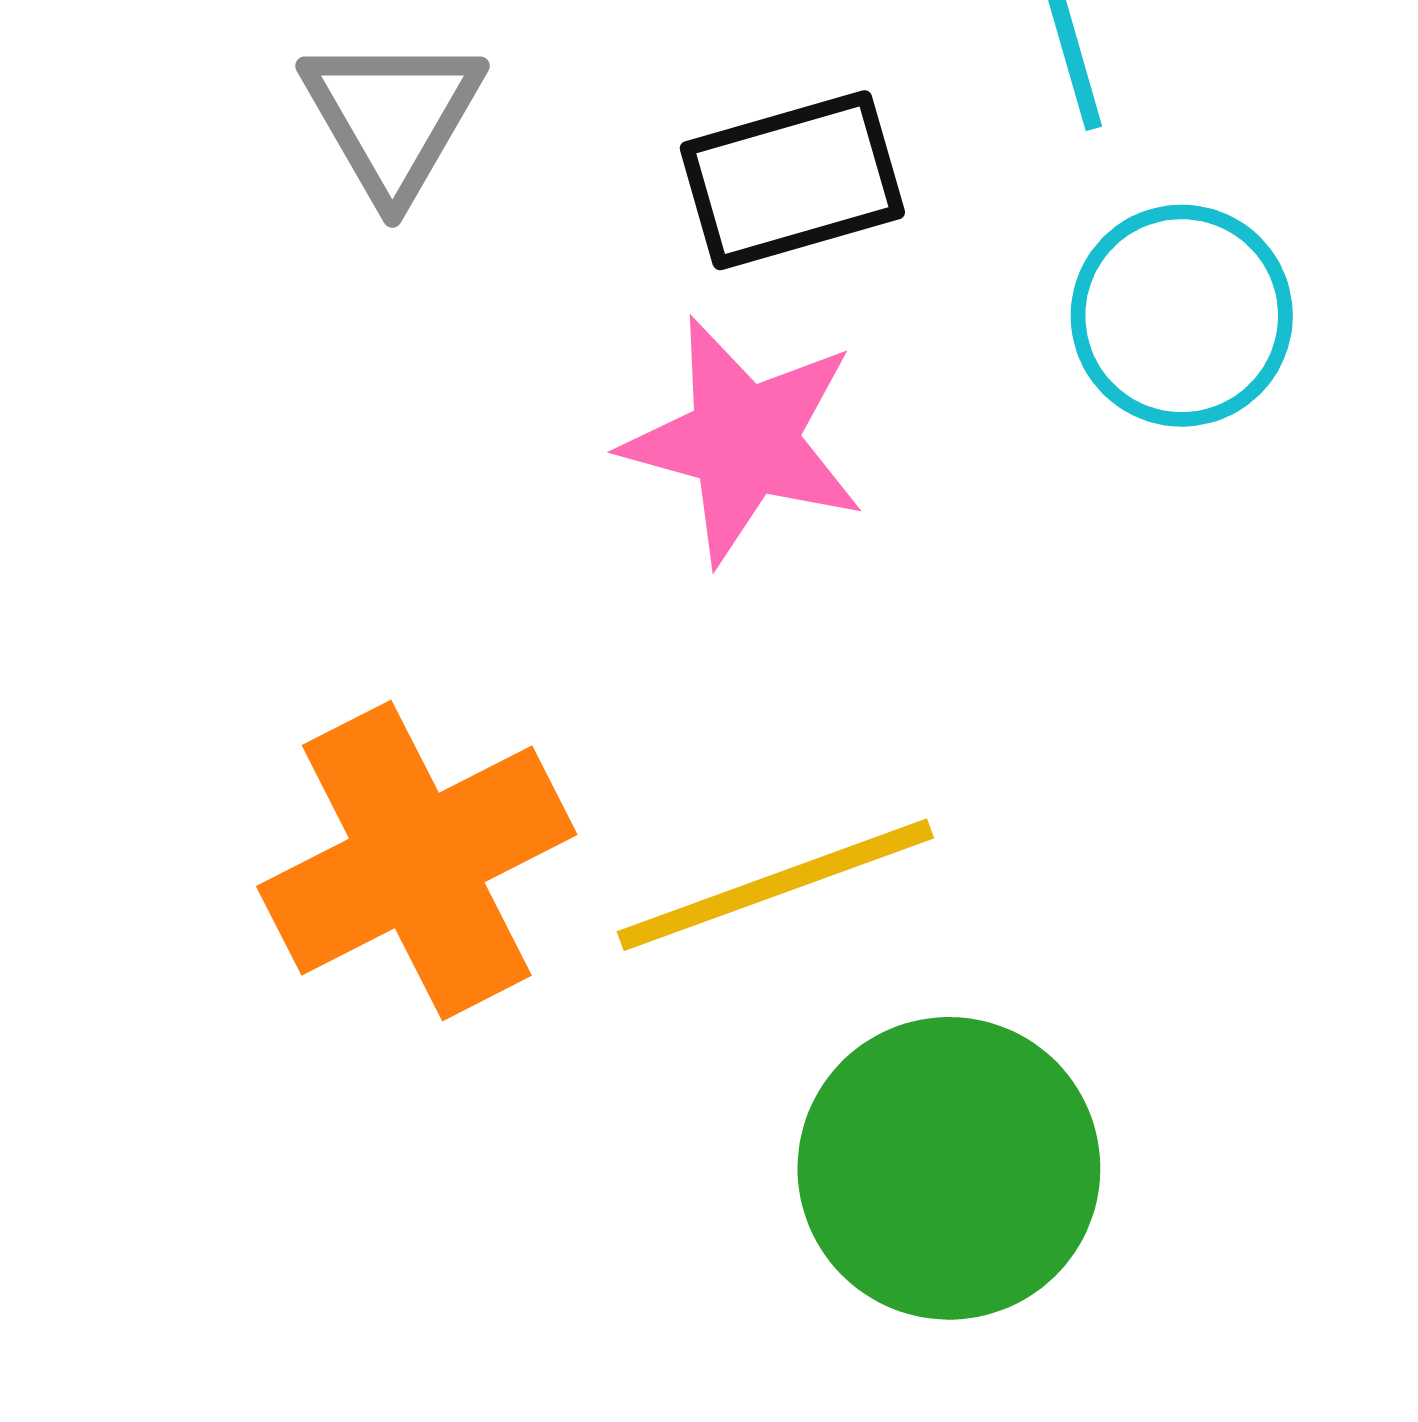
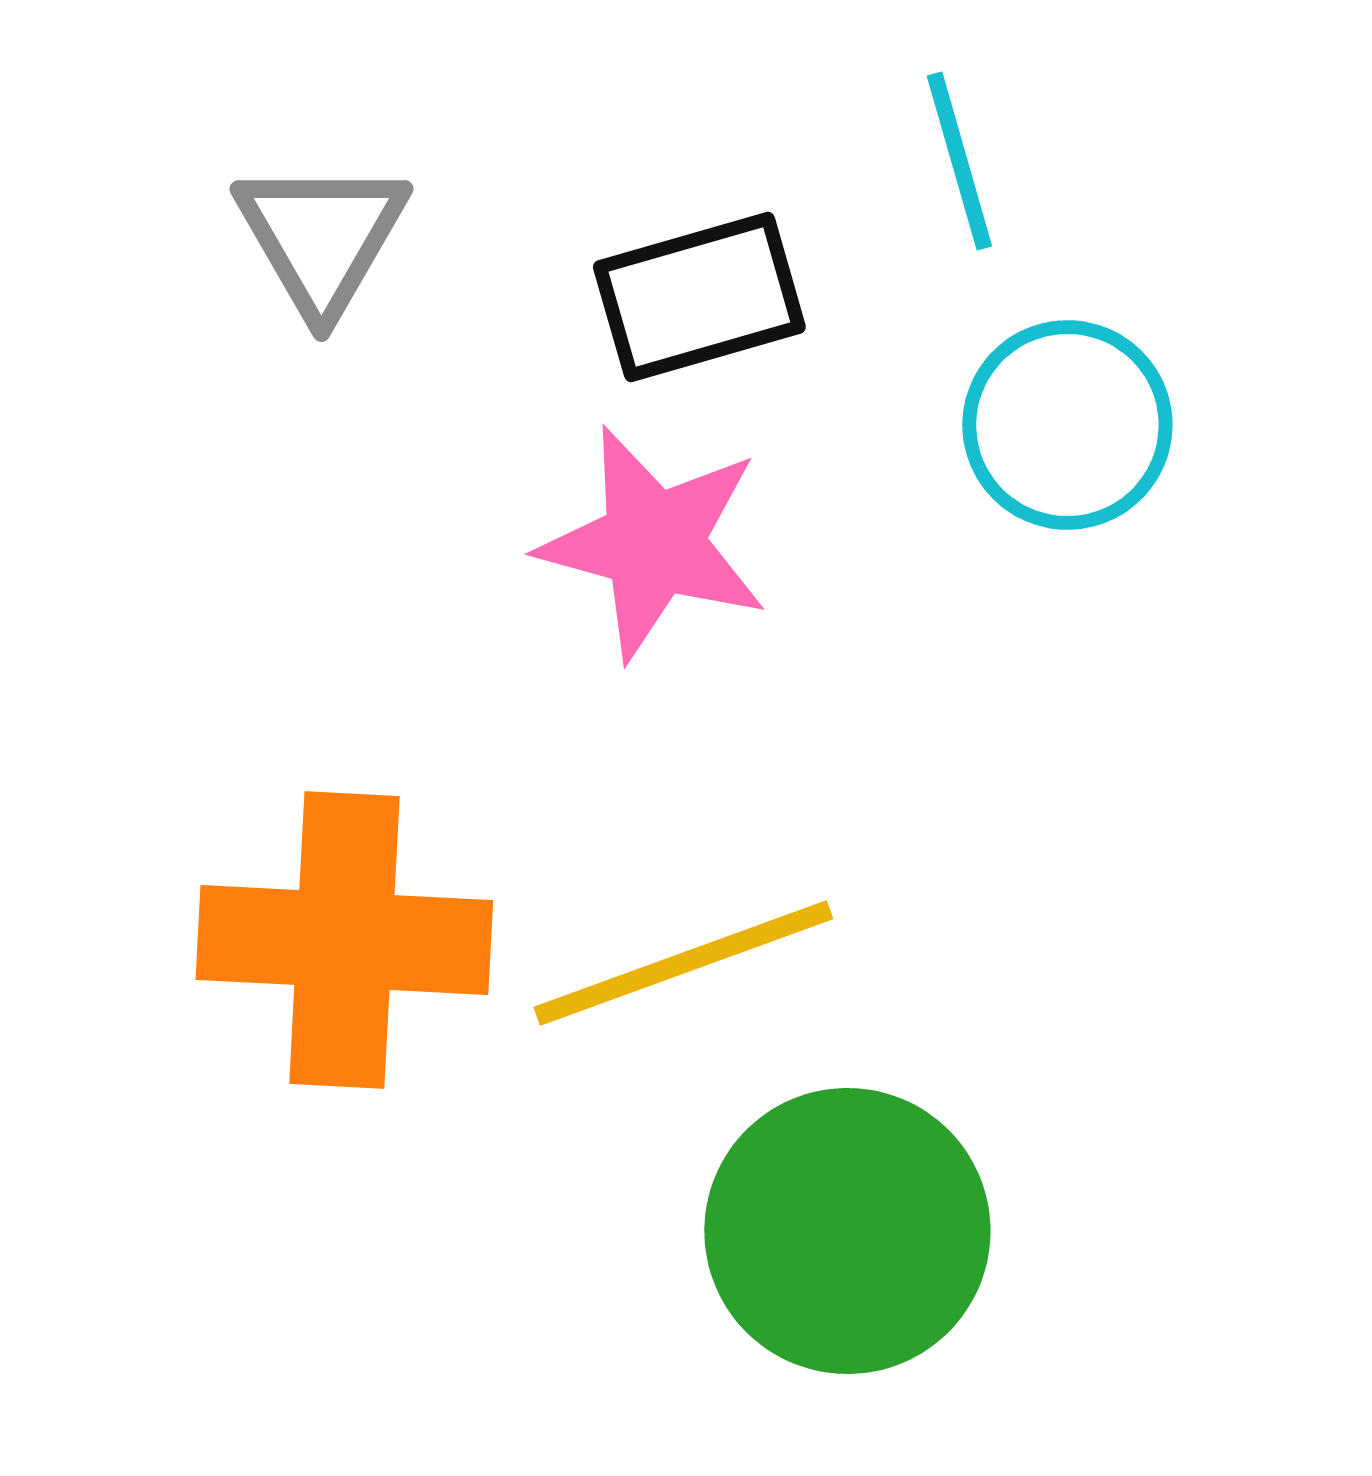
orange cross: (417, 860) -> (344, 940), turned 30

